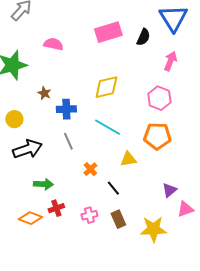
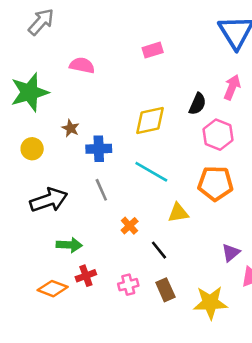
pink rectangle: (108, 32) -> (153, 50), size x0.6
black semicircle: (143, 37) -> (197, 104), moved
yellow circle: (14, 119) -> (32, 149), moved

